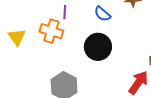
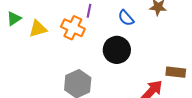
yellow triangle: (17, 37) -> (38, 29), turned 42

